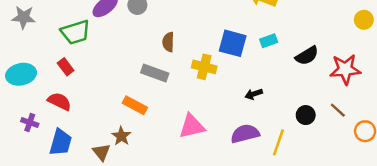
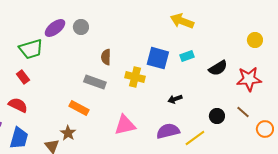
yellow circle: (364, 20) -> (255, 40), moved
yellow line: (278, 142) -> (195, 138), turned 35

